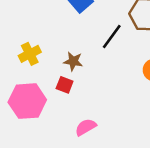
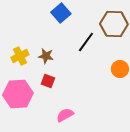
brown star: (73, 61) -> (46, 56), moved

